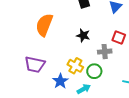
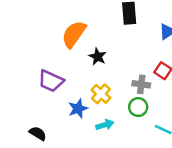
black star: (83, 35) -> (98, 57), moved
green circle: (94, 71) -> (138, 107), moved

